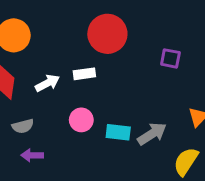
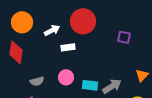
white arrow: (47, 83) -> (52, 30), moved
gray semicircle: (23, 126) -> (37, 81), moved

